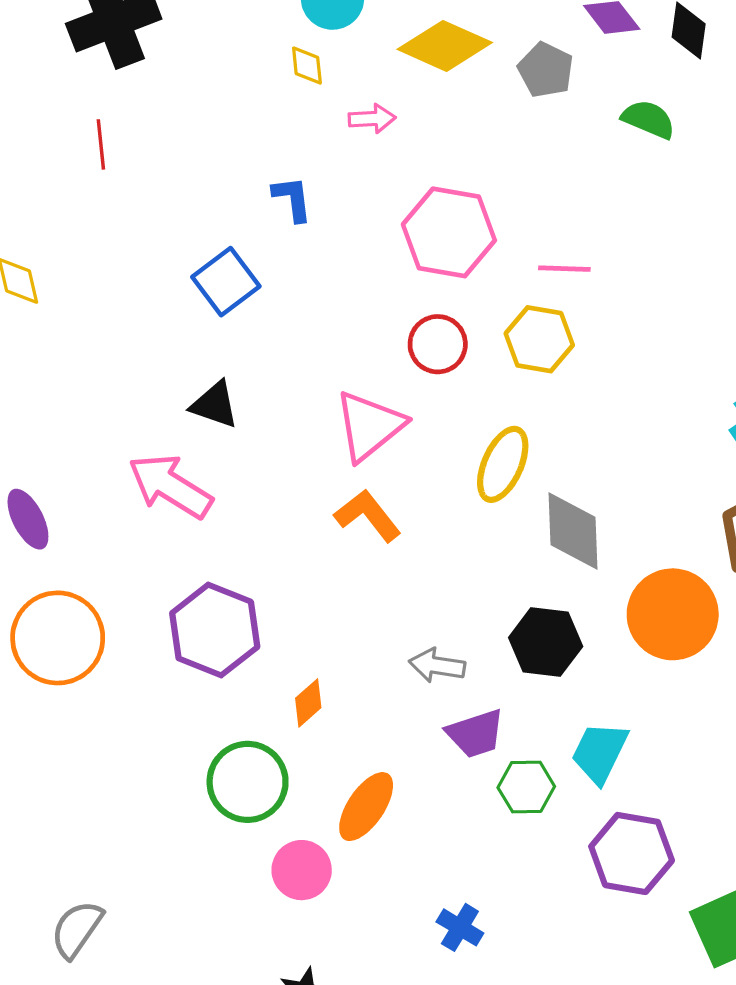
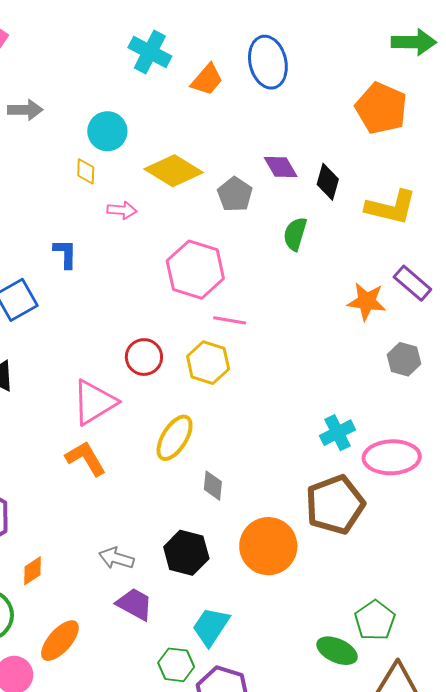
green semicircle: (649, 119) -> (295, 234), turned -104
pink hexagon: (449, 232) -> (195, 270), moved
gray diamond: (573, 531) -> (213, 486), size x0.6
purple trapezoid: (476, 733) -> (135, 604), turned -141
green hexagon: (526, 787) -> (176, 665), moved

